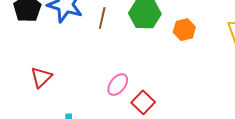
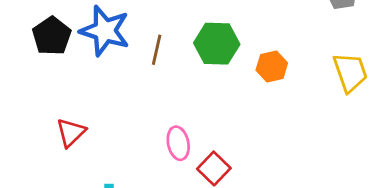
pink ellipse: (118, 85) -> (178, 143), turned -50

